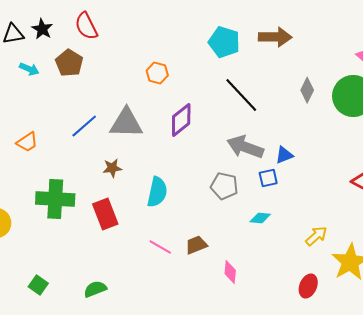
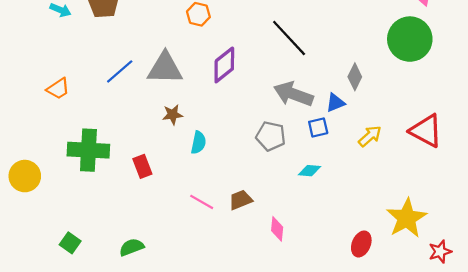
gray diamond: (307, 90) -> (355, 77), moved
brown star: (112, 168) -> (173, 115), moved
cyan semicircle: (157, 192) -> (198, 143), size x0.7
red rectangle: (105, 214) -> (142, 166), size x0.7
yellow arrow: (316, 236) -> (370, 136), moved

